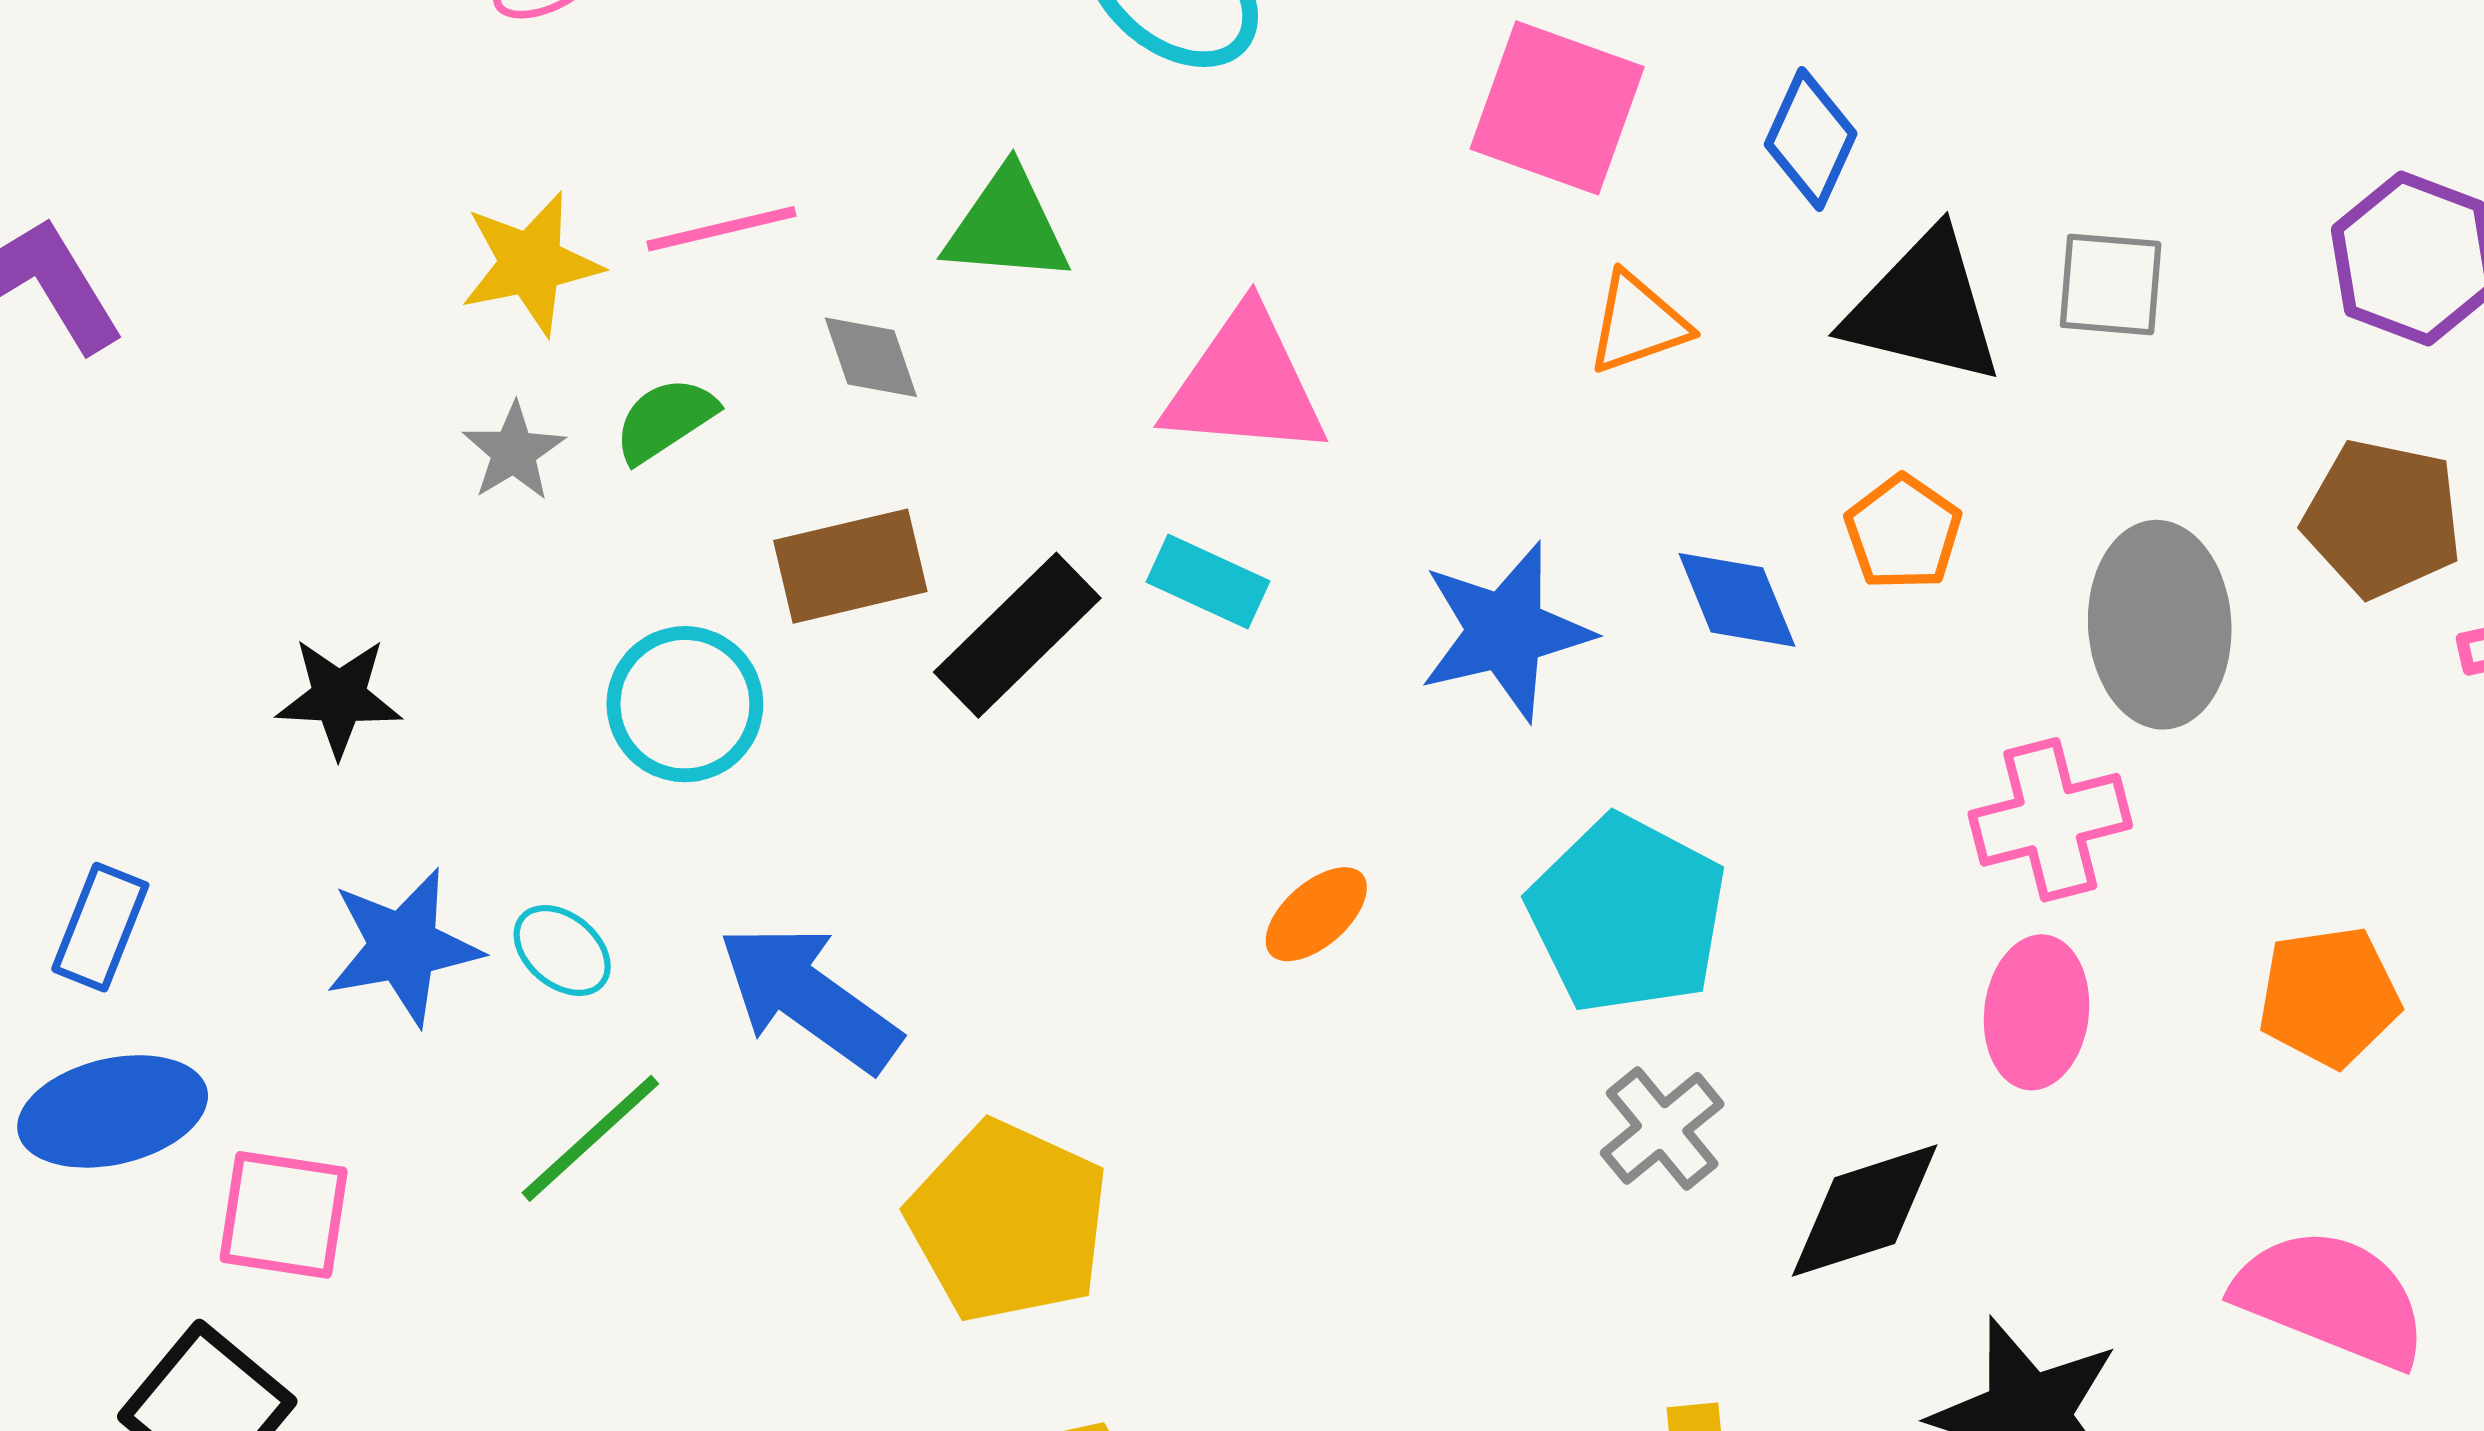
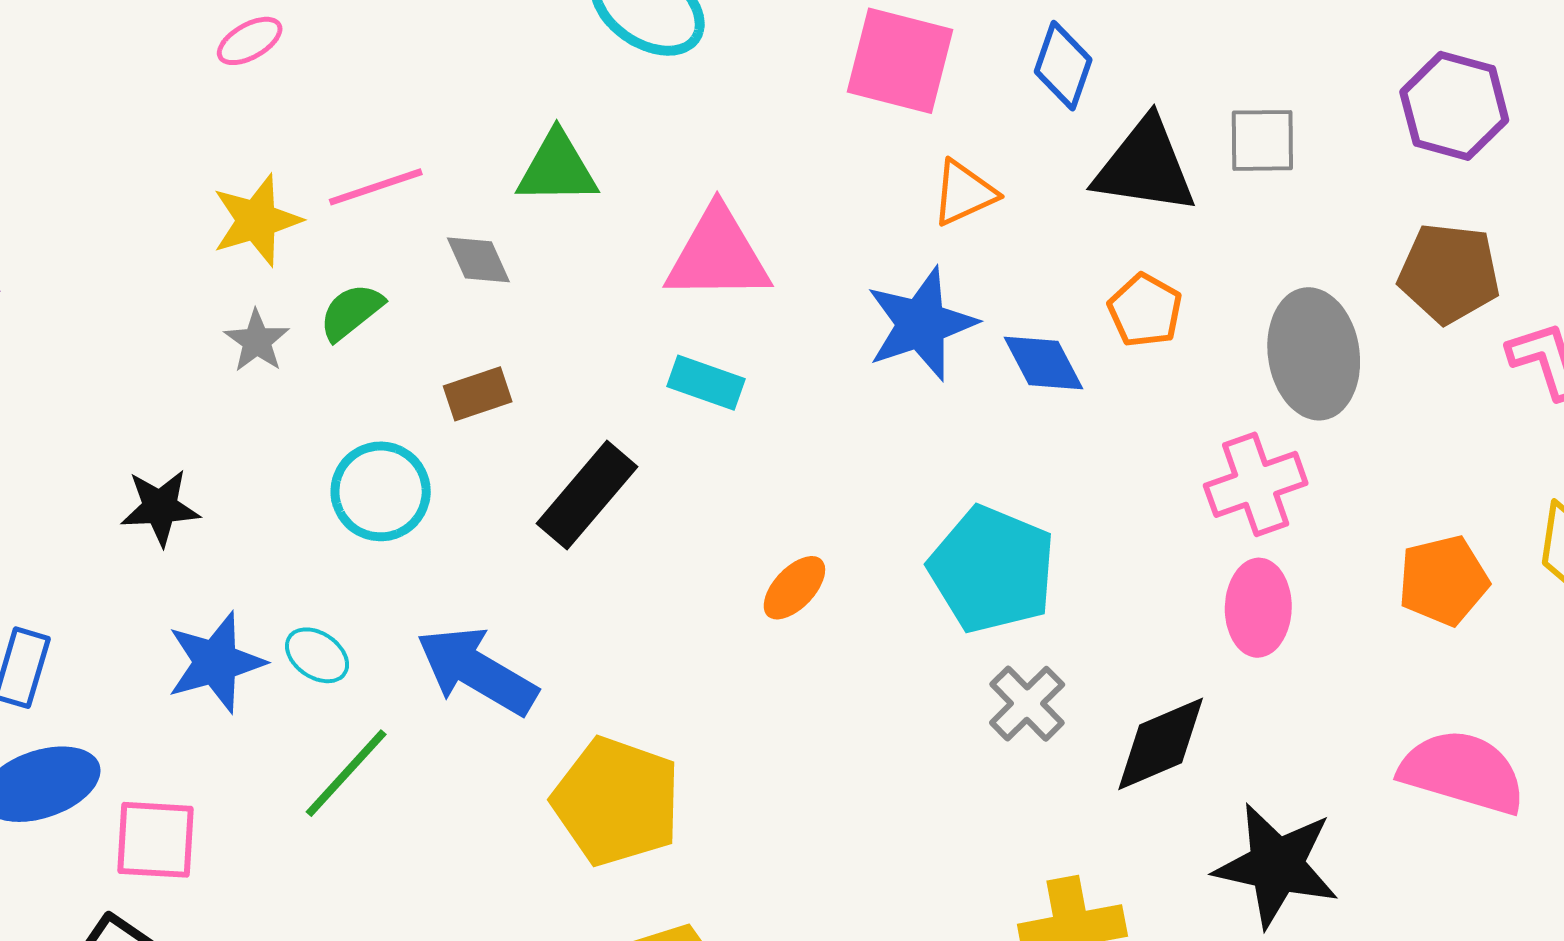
brown rectangle: (850, 566) -> (478, 394), size x0.7
blue star: (1505, 631) -> (921, 324), moved
black rectangle: (1017, 635) -> (587, 495), moved

